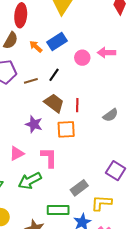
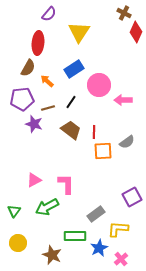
orange arrow: (36, 47) -> (47, 81), moved
pink arrow: (106, 53) -> (123, 100), moved
pink circle: (82, 58) -> (99, 85), size x1.5
purple star: (34, 124) -> (34, 124), moved
orange square: (66, 129) -> (103, 151), moved
purple square: (116, 171) -> (132, 197), turned 30

